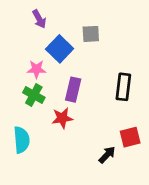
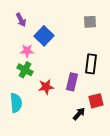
purple arrow: (39, 19) -> (21, 20), moved
gray square: (91, 34) -> (90, 22), moved
purple rectangle: (73, 90) -> (72, 82), moved

